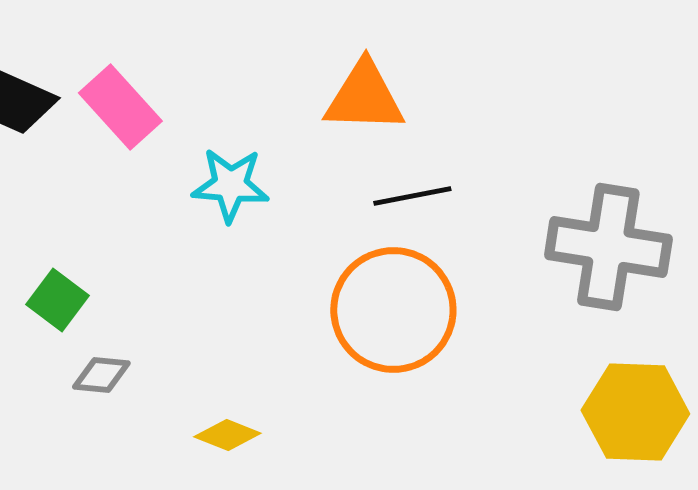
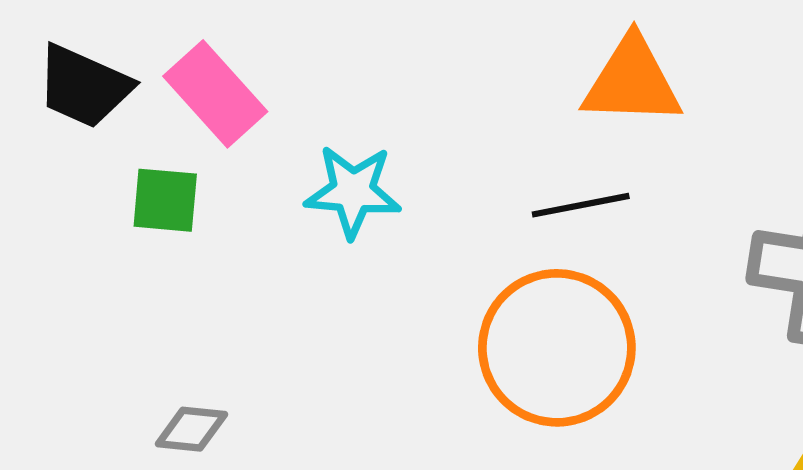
orange triangle: (364, 97) -> (632, 81), moved
green square: (57, 300) -> (165, 200), moved, turned -32

